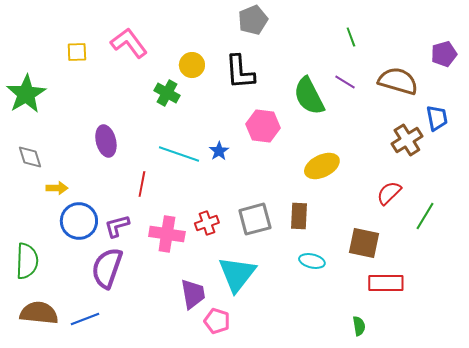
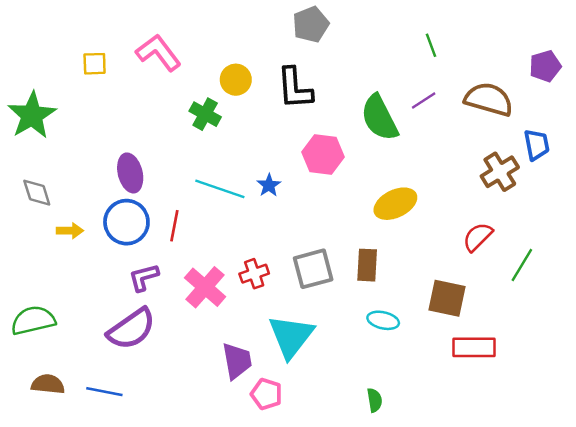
purple line: (345, 82) -> (424, 101), turned -65
blue circle: (79, 221) -> (126, 222), moved
pink cross: (167, 234) -> (205, 287), turned 32
green semicircle: (27, 261) -> (33, 320), turned -105
purple semicircle: (107, 268) -> (131, 329), turned -144
brown semicircle: (39, 313) -> (48, 384), size x0.7
blue line: (85, 319) -> (104, 392), turned 32
green semicircle: (359, 326) -> (375, 400), moved

